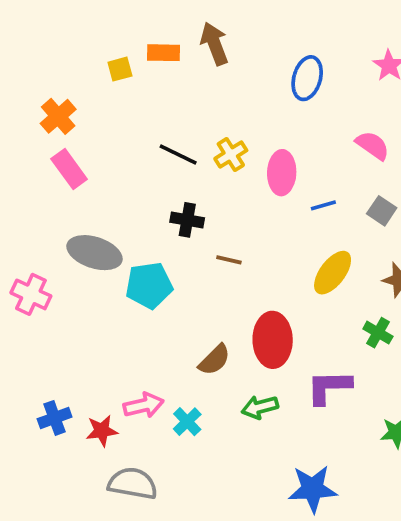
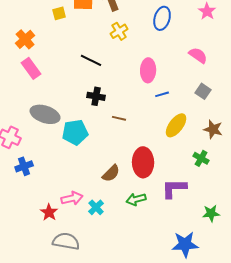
yellow cross: (231, 154) -> (119, 31), moved
blue line: (323, 205) -> (162, 94), moved
blue cross: (55, 418) -> (24, 166), moved
red star: (102, 431) -> (49, 212), turned -30
blue star: (313, 489) -> (185, 244), moved

